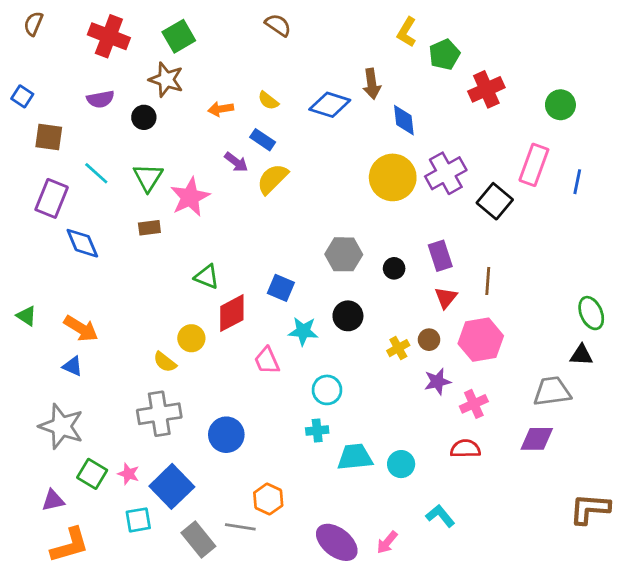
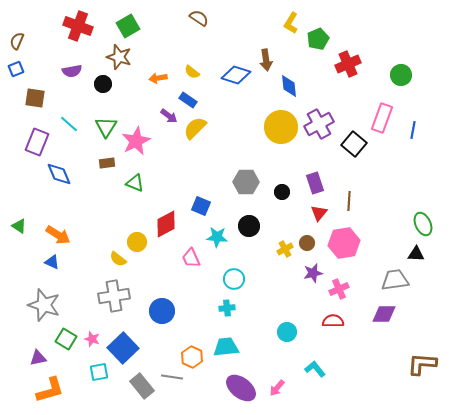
brown semicircle: (33, 24) -> (17, 41), moved
blue square: (22, 96) -> (16, 69), turned 35
green triangle: (207, 277) -> (135, 183), moved
cyan trapezoid: (355, 457) -> (226, 347), moved

